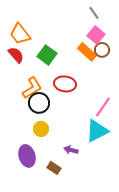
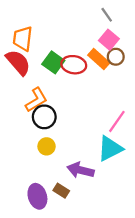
orange trapezoid: (20, 34) -> (23, 39), turned 45
red semicircle: (16, 55) -> (18, 62), size x1.4
red ellipse: (65, 84) -> (74, 65), moved
purple arrow: (71, 150) -> (81, 170), size x1.6
purple ellipse: (27, 156) -> (37, 196), moved

